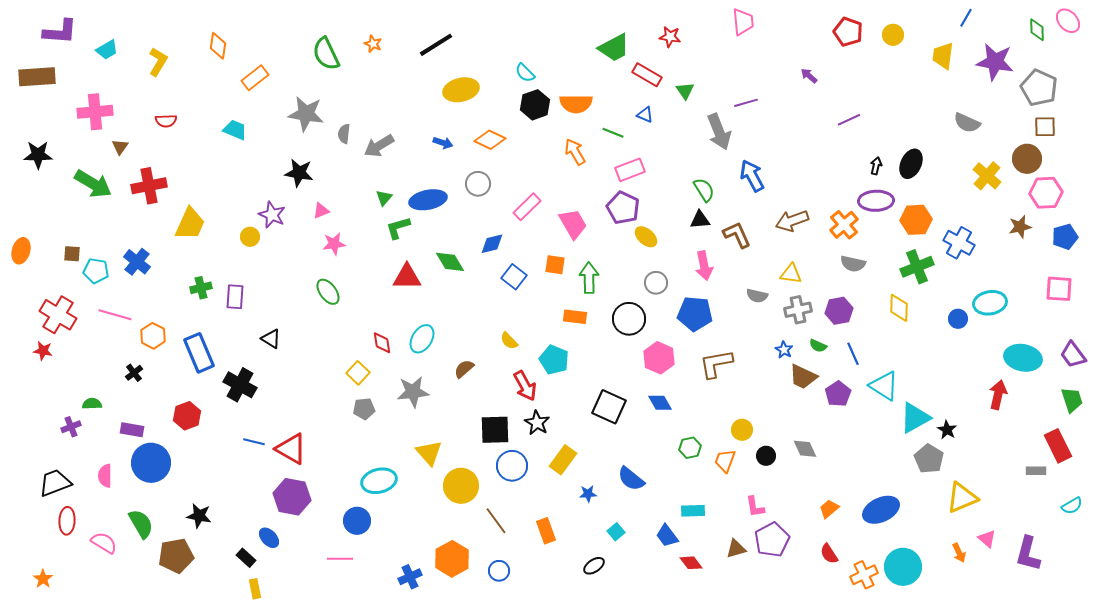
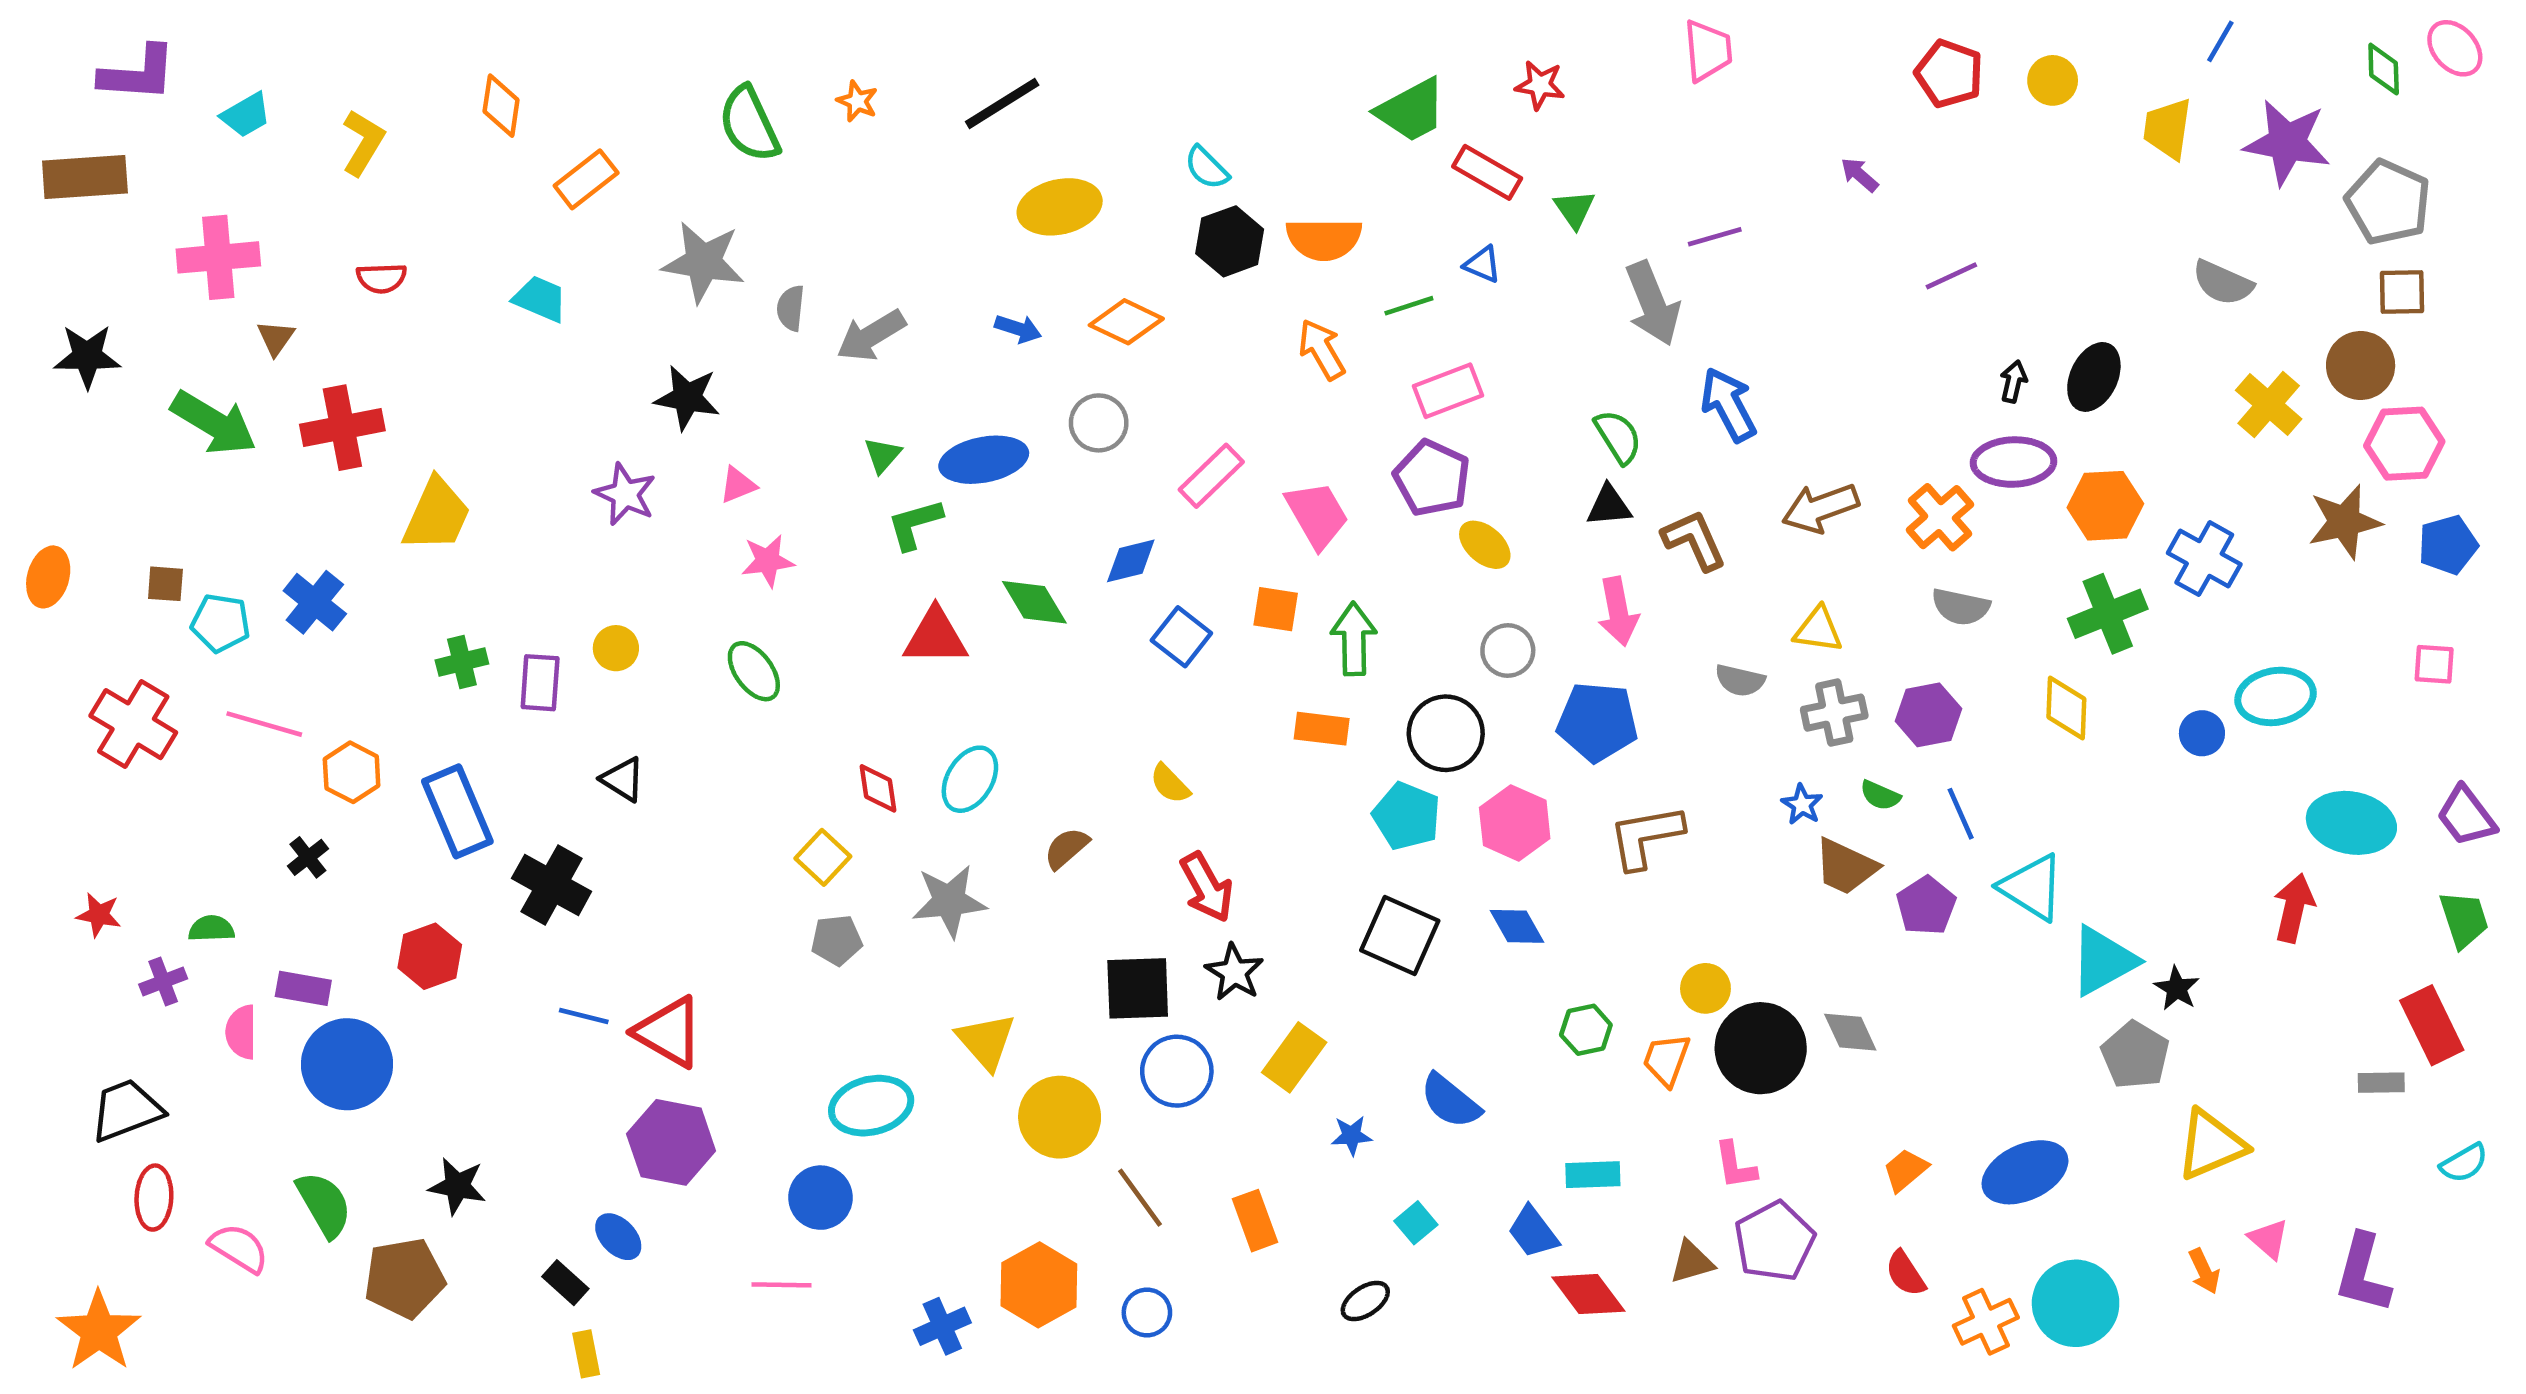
green line: (613, 133) -> (1409, 306), turned -40
brown star: (1020, 227) -> (2344, 522), size x1.4
yellow circle: (250, 237) -> (616, 648), moved
pink square: (1059, 289) -> (2434, 664), size x0.7
red star: (43, 351) -> (99, 915), moved
cyan pentagon: (554, 360) -> (1407, 816), moved
black circle: (766, 456) -> (1761, 1048), size x2.0
pink semicircle: (105, 476) -> (241, 1032), moved
red diamond: (691, 563) -> (1588, 1294), size x1.4
orange star: (43, 579) -> (99, 1331), size x1.8

